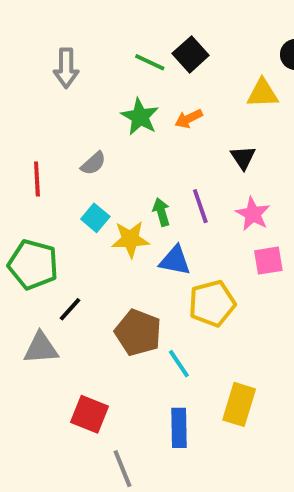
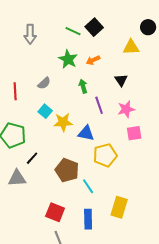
green arrow: (161, 212) -> (83, 86), moved
pink star: (253, 214) -> (126, 109), turned 30
red square: (89, 414) -> (55, 212), moved

